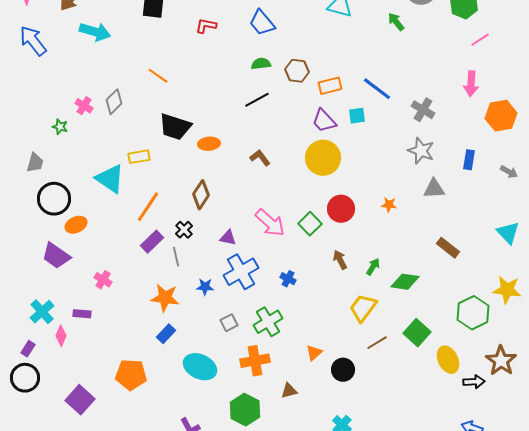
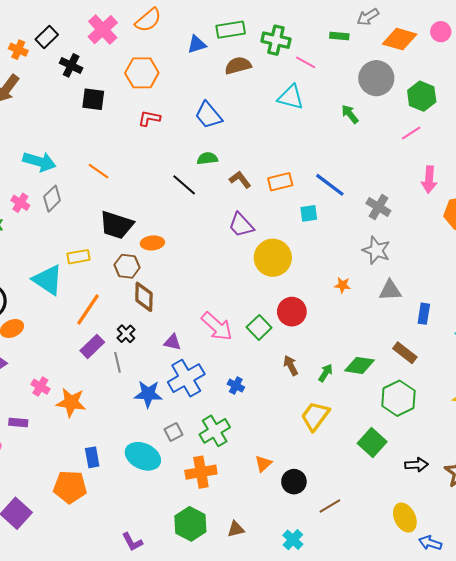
cyan arrow: (95, 32) -> (39, 162), moved
pink line: (480, 40) -> (411, 133), moved
brown hexagon: (297, 71) -> (127, 266), moved
black line: (257, 100) -> (184, 185), moved, turned 70
purple trapezoid: (324, 121) -> (241, 225), moved
brown L-shape: (260, 158) -> (240, 180), moved
blue rectangle: (469, 160) -> (424, 314), moved
brown diamond: (201, 195) -> (144, 297), turned -32
orange star: (389, 205) -> (343, 285), moved
green diamond: (405, 282) -> (359, 365), moved
blue star: (205, 287) -> (148, 394), size x1.5
orange star: (165, 298) -> (71, 402), moved
green hexagon: (473, 313) -> (398, 398), moved
blue rectangle: (166, 334) -> (92, 457), moved, turned -54
brown line: (377, 343) -> (330, 506), moved
yellow ellipse: (448, 360) -> (405, 518), moved
cyan ellipse: (200, 367) -> (143, 456), moved
black arrow: (474, 382) -> (416, 465), moved
brown triangle: (289, 391) -> (236, 529), moved

